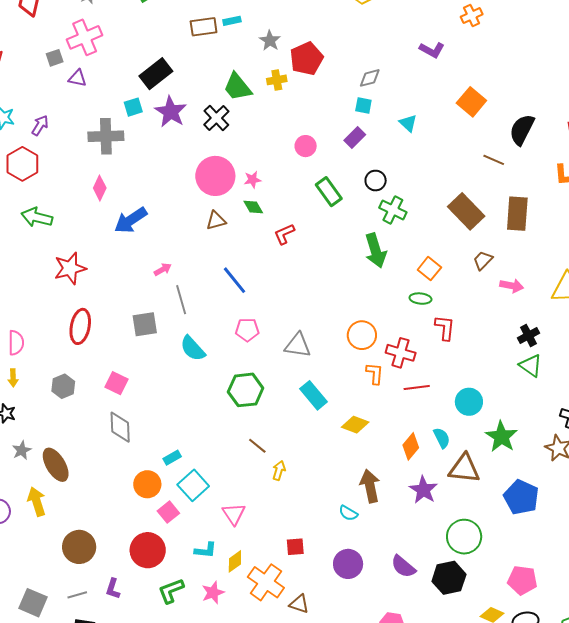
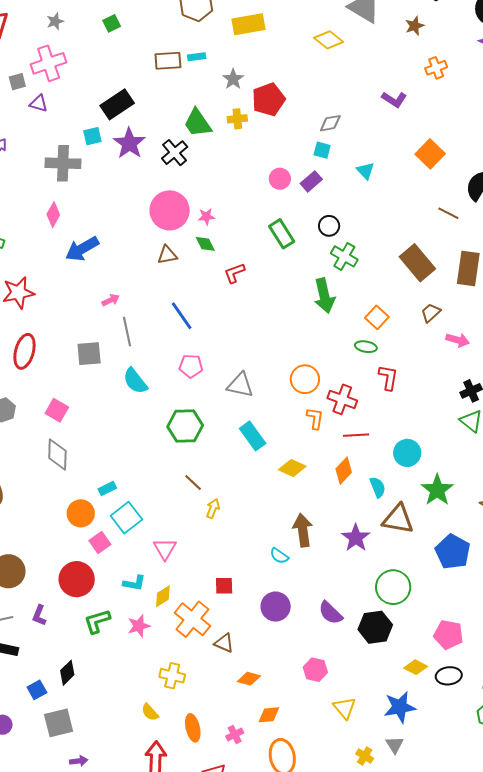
pink circle: (306, 146) -> (280, 179), moved
orange diamond: (411, 446) -> (344, 471), moved

